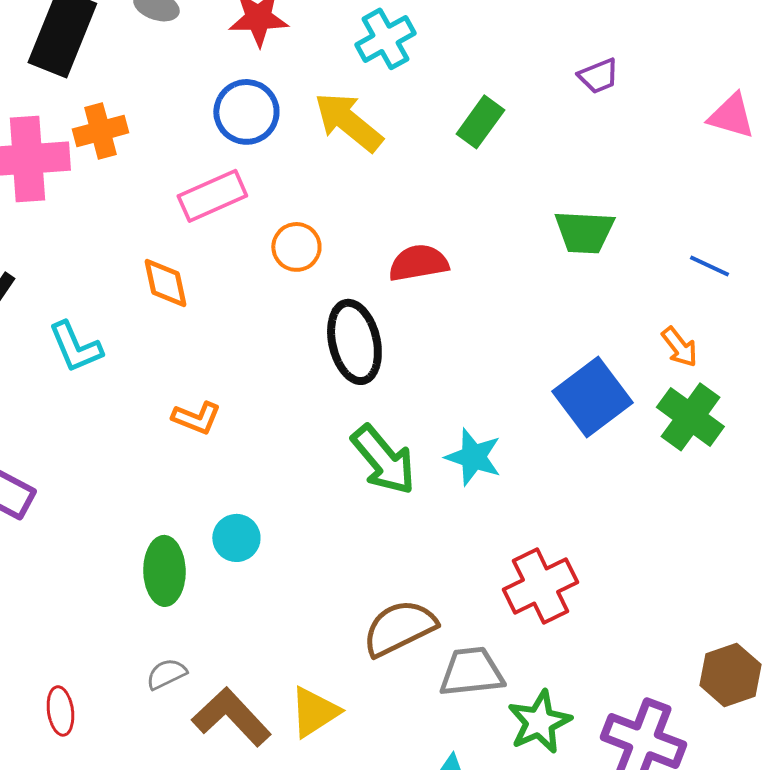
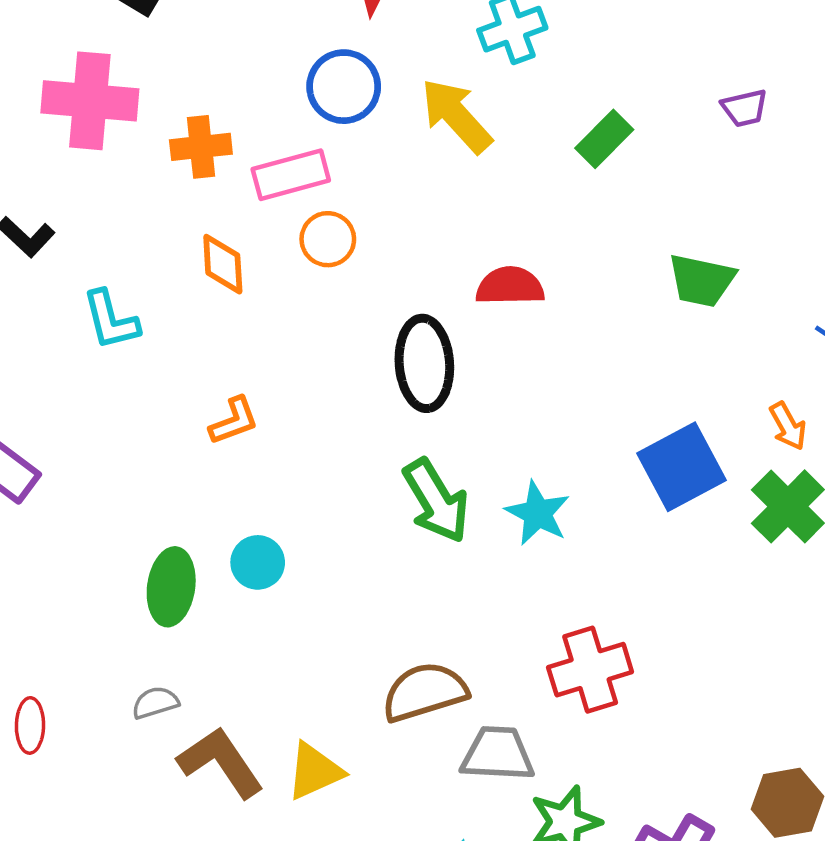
orange cross: (100, 131) -> (201, 147), moved
orange circle: (296, 247) -> (328, 239), moved
orange L-shape: (196, 418) -> (234, 421), turned -51

